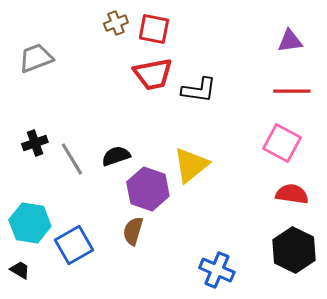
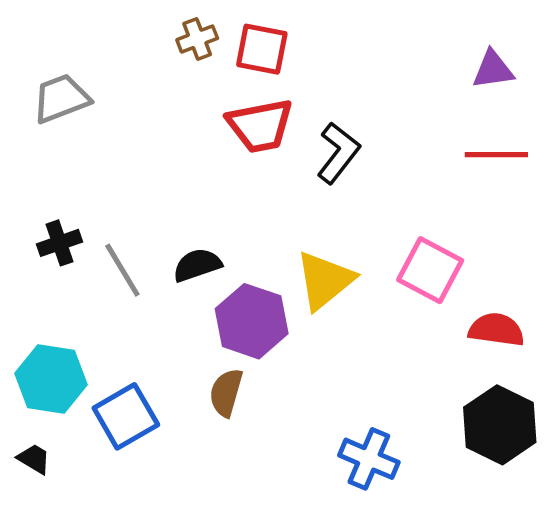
black L-shape: (199, 90) -> (338, 153), turned -60
pink square: (282, 143) -> (430, 270), moved

